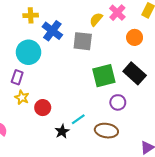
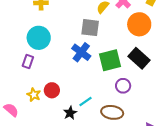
blue cross: (52, 31) -> (81, 52), moved
orange circle: (135, 37) -> (139, 24), size x1.5
yellow star: (22, 97) -> (34, 95), moved

